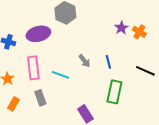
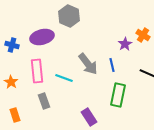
purple star: (121, 28) -> (125, 44), moved
gray arrow: (84, 61) -> (88, 64), size x1.6
orange rectangle: (13, 104) -> (15, 115), moved, turned -48

